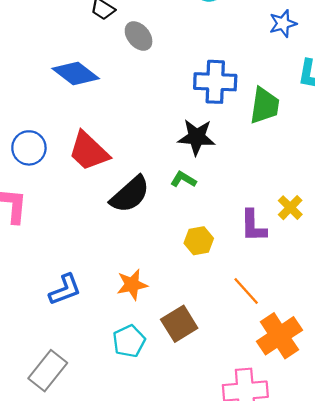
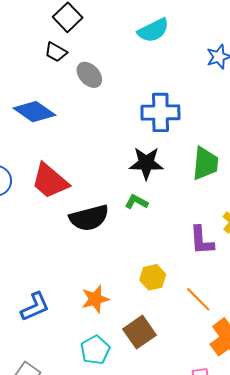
green trapezoid: (265, 106) -> (205, 163), moved
black semicircle: (130, 194) -> (89, 218), turned 30
yellow hexagon: (199, 241) -> (153, 277), moved

